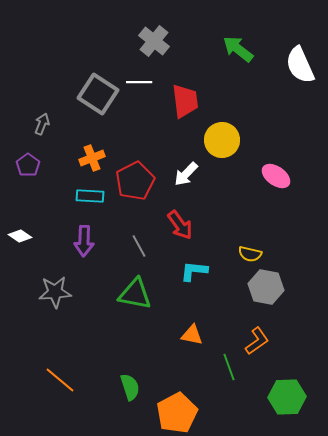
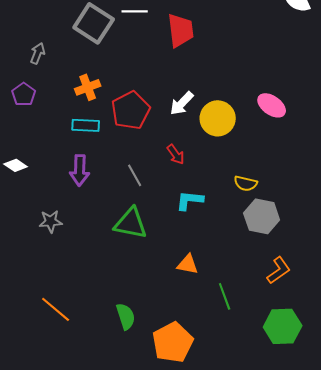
yellow circle: (222, 140) -> (218, 118), moved
red arrow: (180, 225) -> (176, 154), size x0.7
gray star: (55, 292) -> (51, 221), size x0.7
orange L-shape: (257, 341) -> (279, 270), moved

